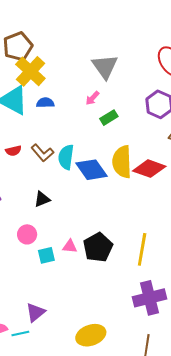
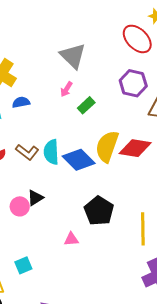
yellow semicircle: (122, 162) -> (107, 146), turned 32
pink circle: (27, 234) -> (20, 206), moved
black pentagon: (98, 247) -> (99, 211), moved
cyan square: (46, 255) -> (23, 265), moved

